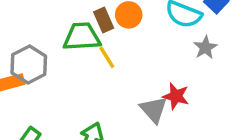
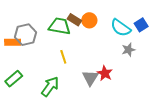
brown rectangle: (104, 20) -> (74, 20), turned -48
yellow line: (107, 57) -> (63, 57), moved

